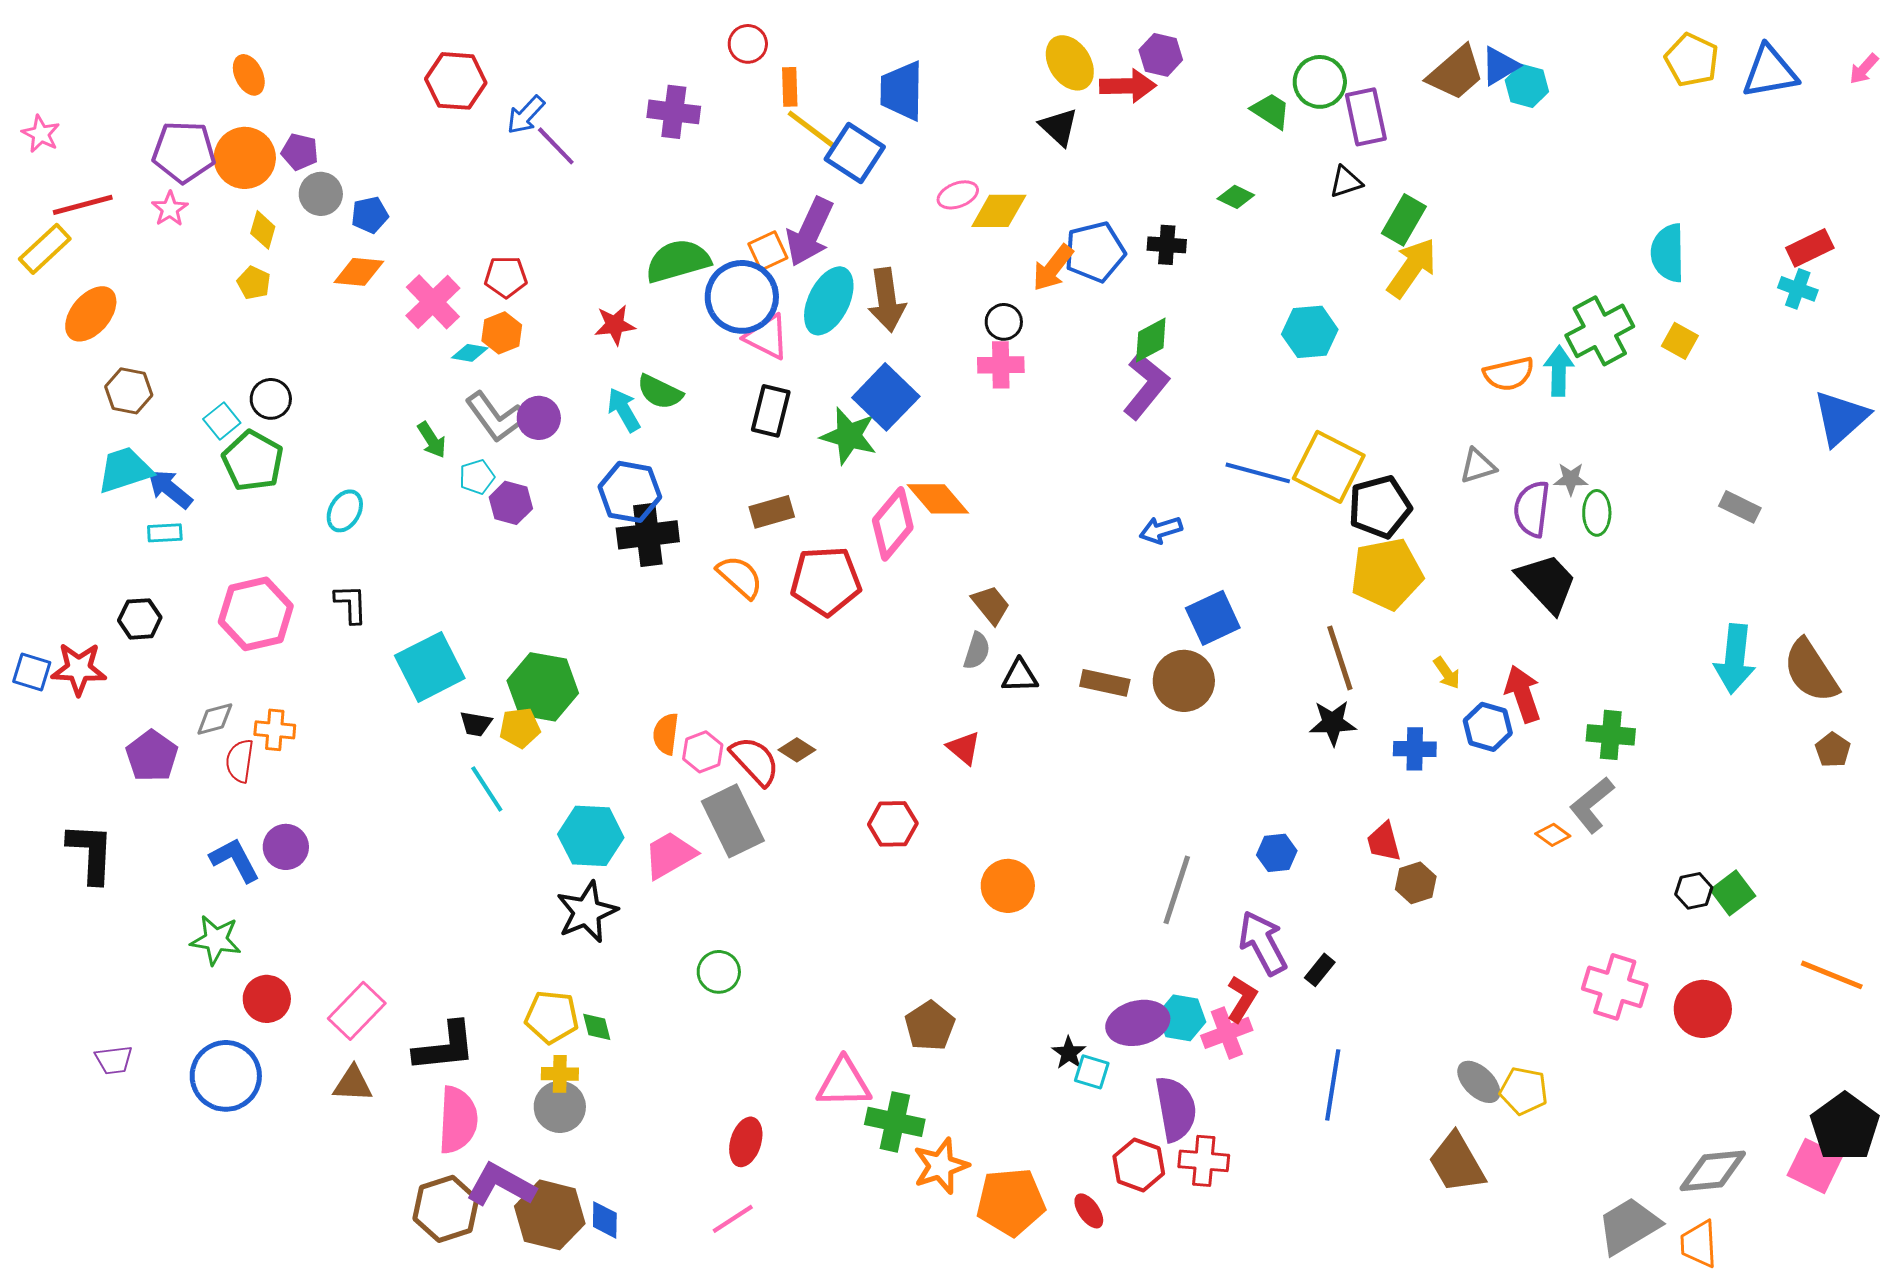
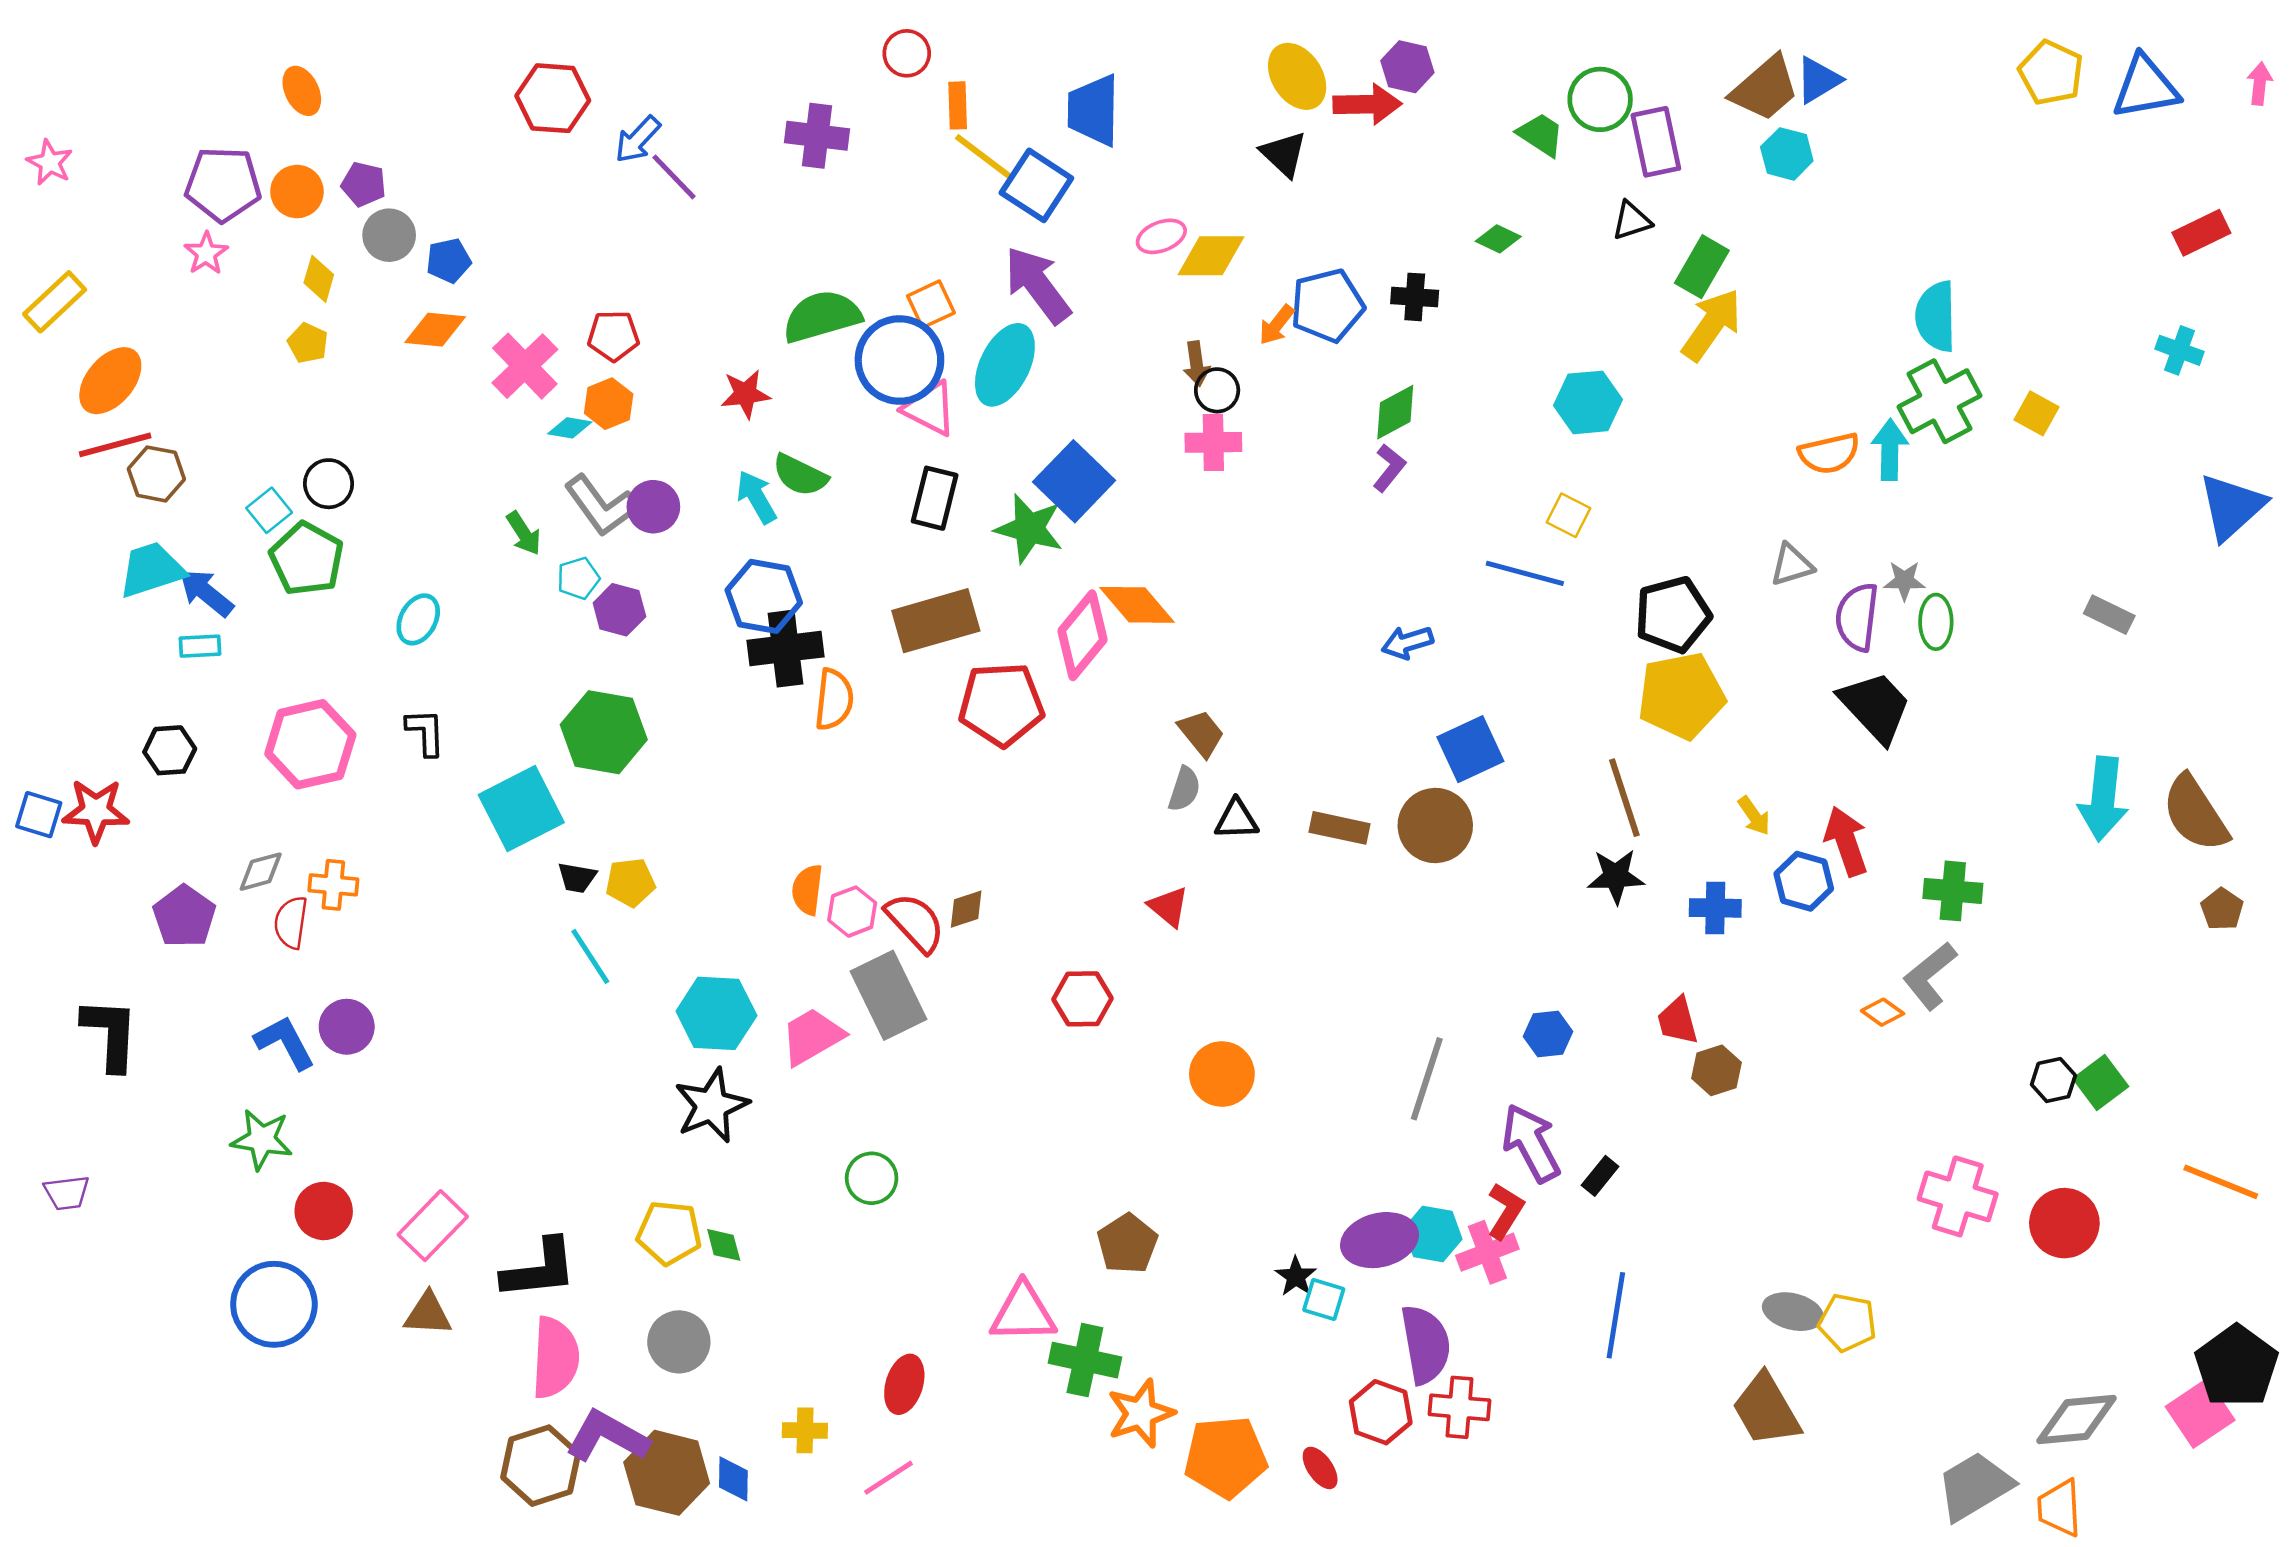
pink arrow: (1864, 69) -> (2260, 84), turned 144
cyan hexagon: (1527, 86) -> (1787, 154), moved
orange circle: (245, 158) -> (297, 192), size x0.7
red line: (83, 205) -> (115, 445), moved
purple arrow: (810, 232) -> (1038, 285), moved, turned 118
red rectangle: (1810, 248) -> (2201, 233), moved
cyan semicircle: (1668, 253) -> (1936, 316), moved
orange arrow: (1053, 268) -> (1276, 325), size x0.7
brown arrow: (887, 300) -> (1196, 364), moved, size x0.6
purple L-shape: (1146, 386) -> (1389, 468), size x0.6
yellow square: (1329, 467) -> (1569, 515), moved, size x0.5
brown rectangle: (772, 512) -> (936, 621), size x1.6
orange semicircle: (740, 577) -> (834, 699), moved, turned 54
green hexagon: (543, 687) -> (604, 732), moved
brown diamond: (797, 750) -> (966, 909), turned -51
purple trapezoid: (114, 1060) -> (67, 1193), moved
yellow cross: (560, 1074) -> (805, 1430), moved
gray ellipse: (1479, 1082) -> (1793, 1312), turned -30
pink square: (1815, 1166) -> (2200, 1413), turned 30

